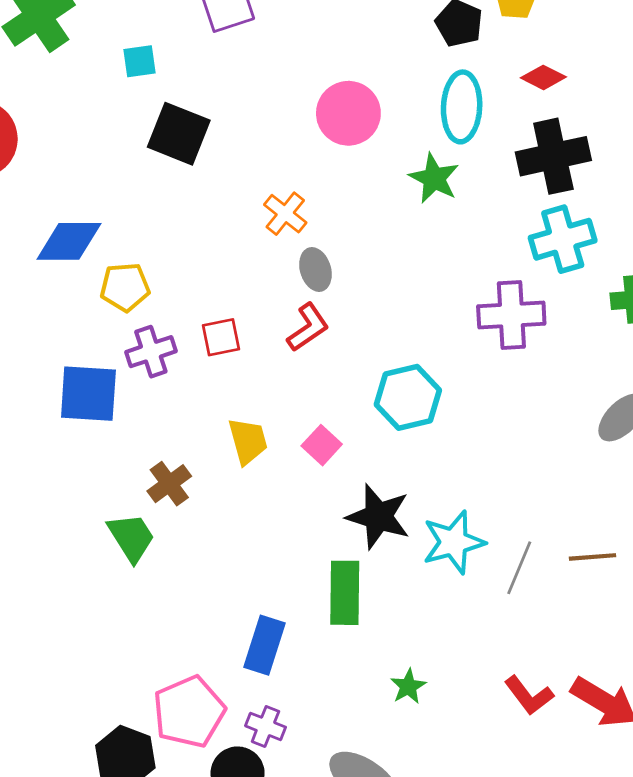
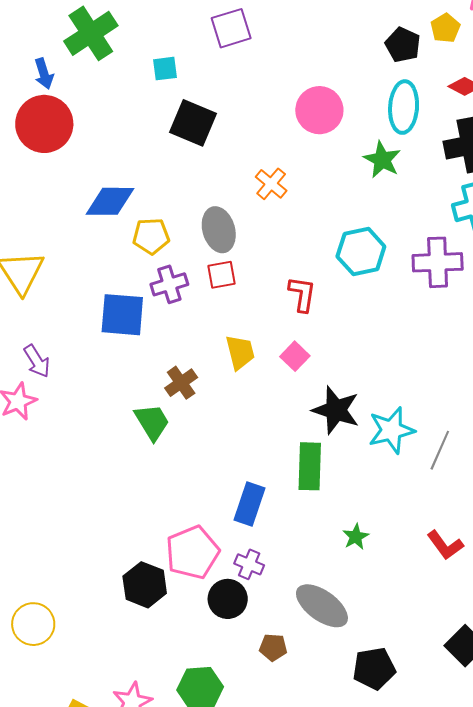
gray ellipse: (315, 269) -> (219, 230), moved, size x1.4
red L-shape: (308, 327) -> (302, 294), moved, turned -48
cyan hexagon: (408, 397) -> (361, 251), moved

